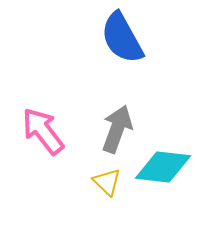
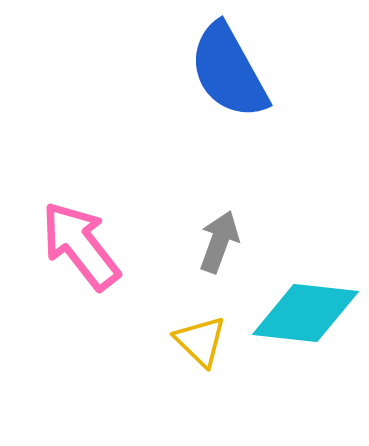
gray arrow: (117, 129) -> (219, 242), size x0.7

